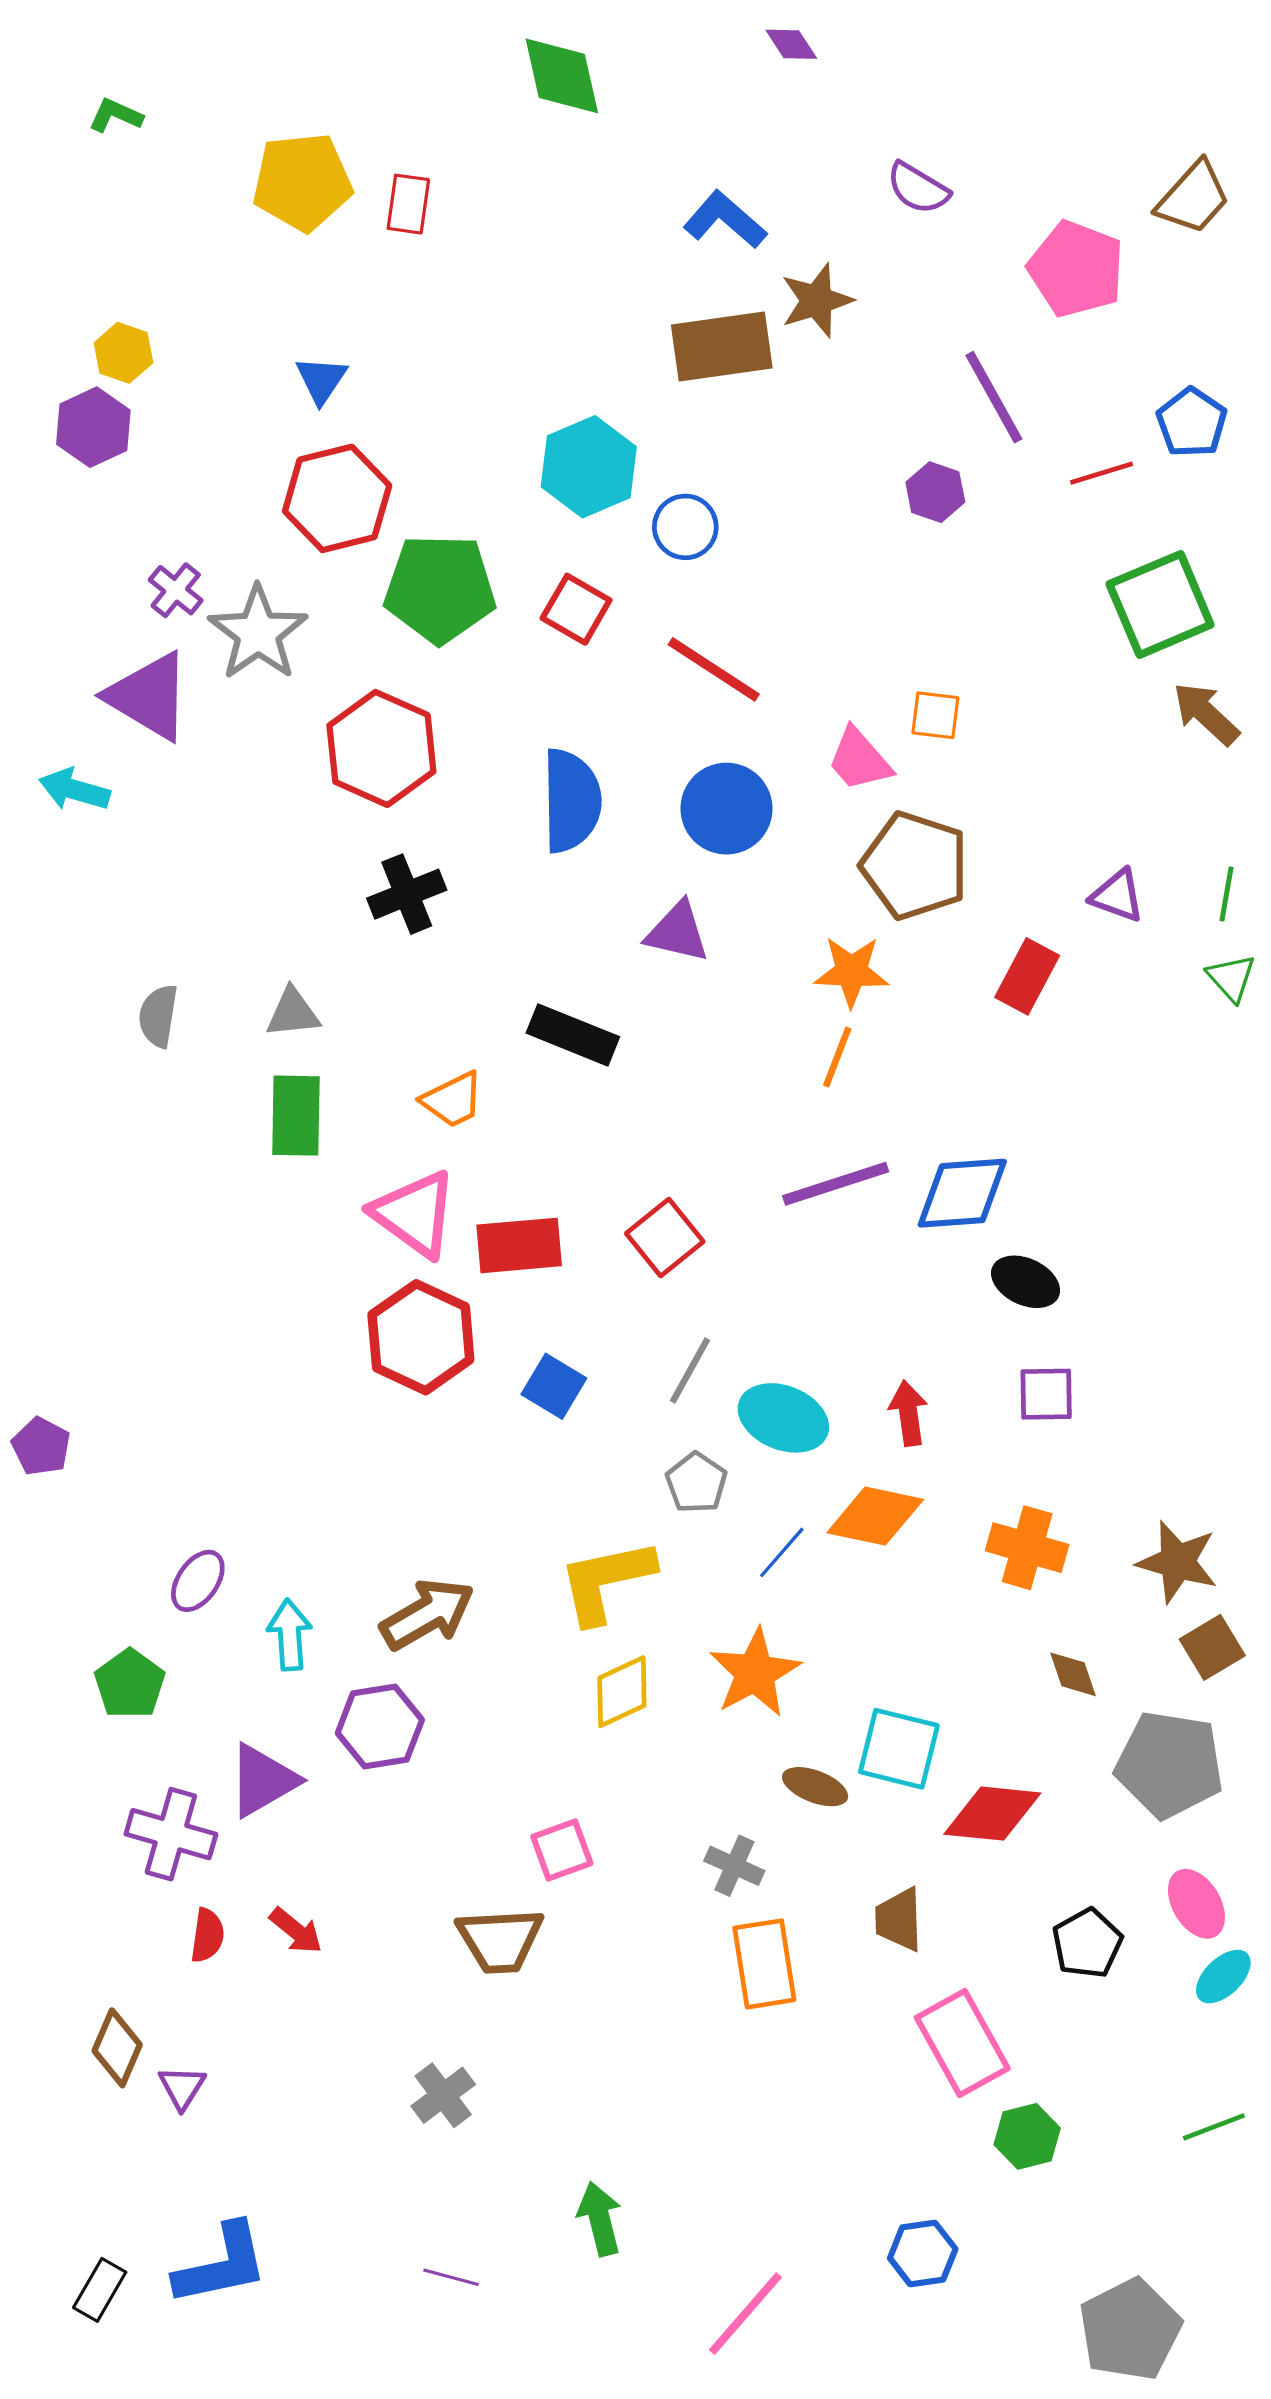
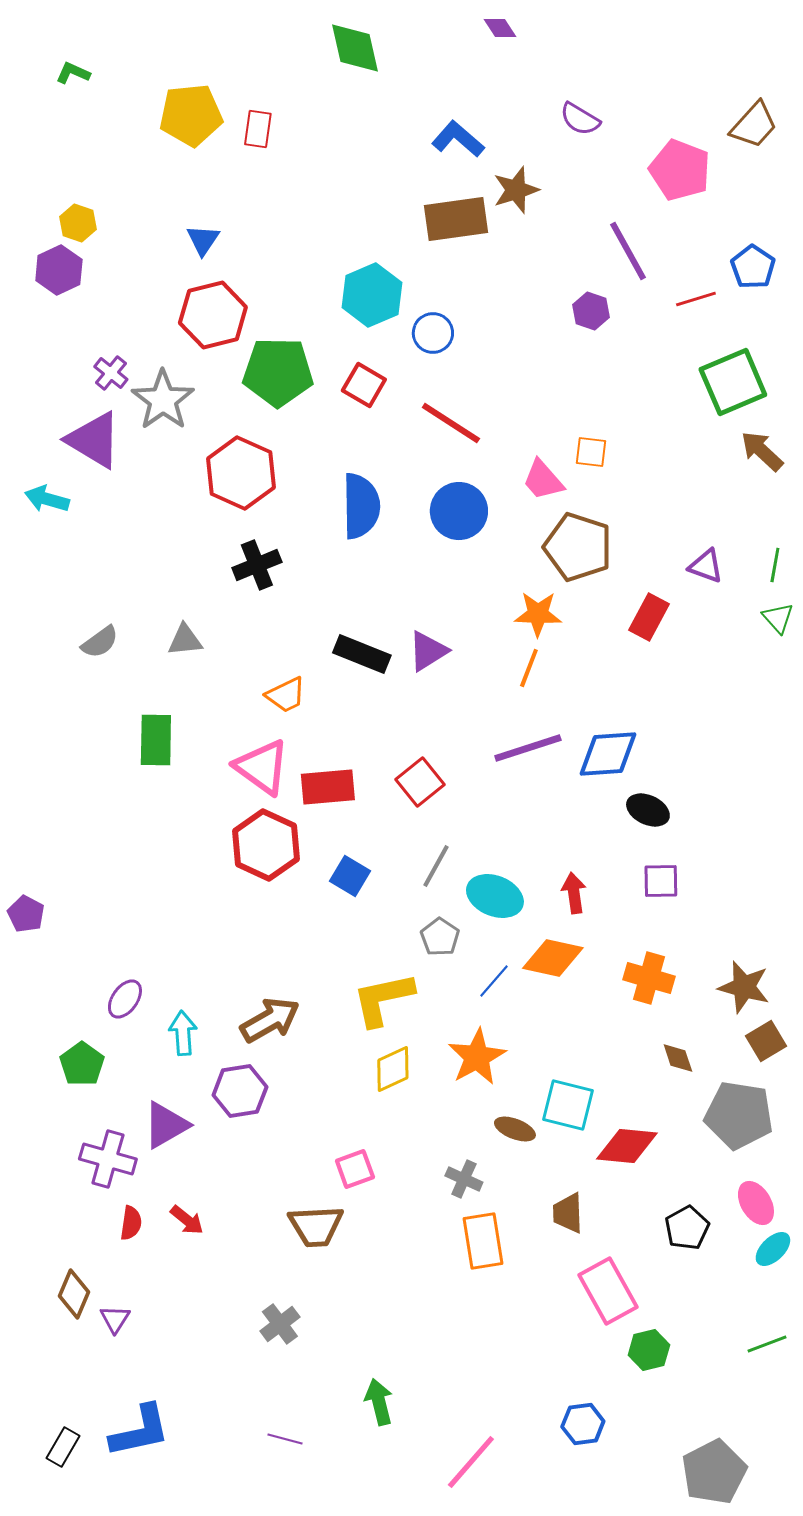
purple triangle: (677, 932) -> (428, 651), moved, turned -45
gray semicircle: (158, 1016) -> (100, 642), turned -135
green rectangle: (296, 1116) -> (156, 740), moved

